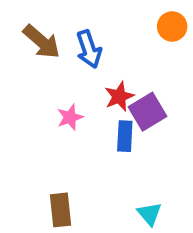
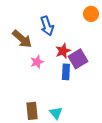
brown arrow: (42, 42) -> (22, 39), moved
cyan triangle: (149, 214) -> (56, 113), moved

